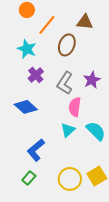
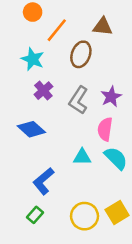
pink semicircle: (75, 107) -> (105, 129), moved
cyan triangle: (68, 130) -> (82, 157), turned 42

